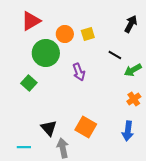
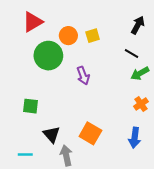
black line: (115, 55) -> (131, 53), moved
green square: (29, 83) -> (31, 106), moved, turned -35

